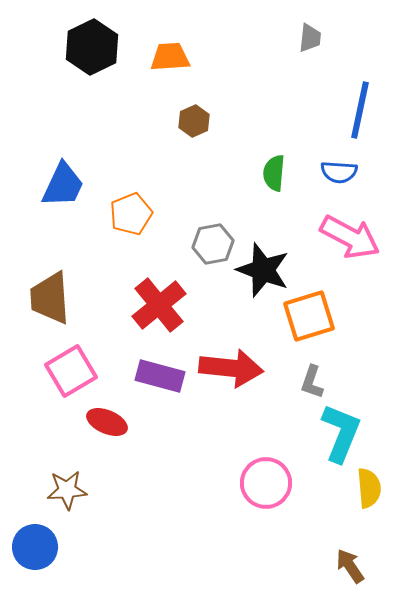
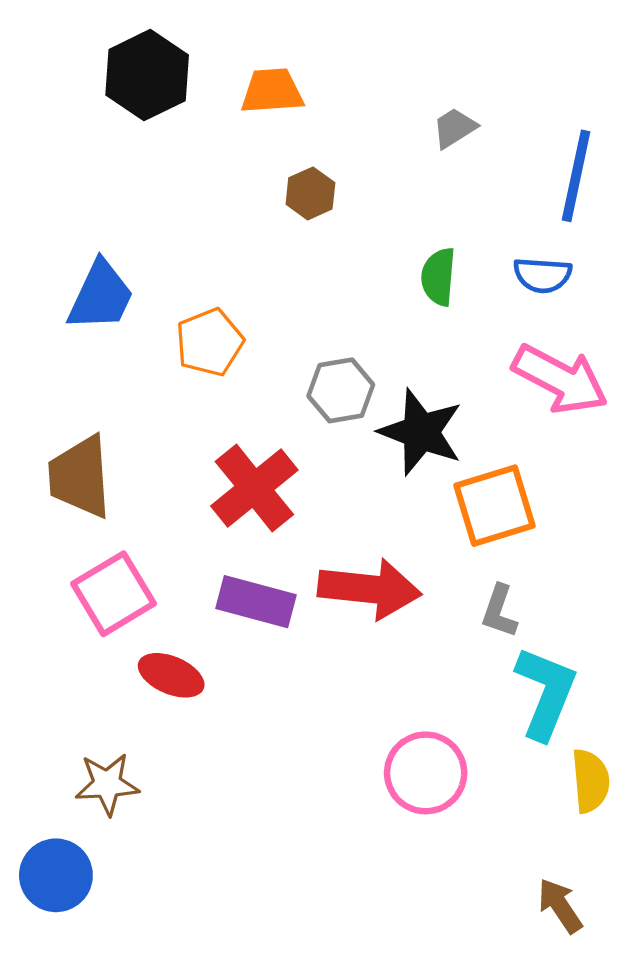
gray trapezoid: (310, 38) -> (454, 128), moved, turned -128

